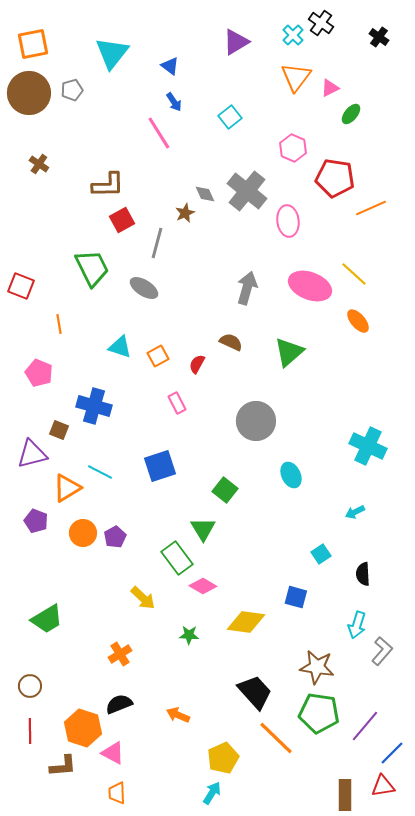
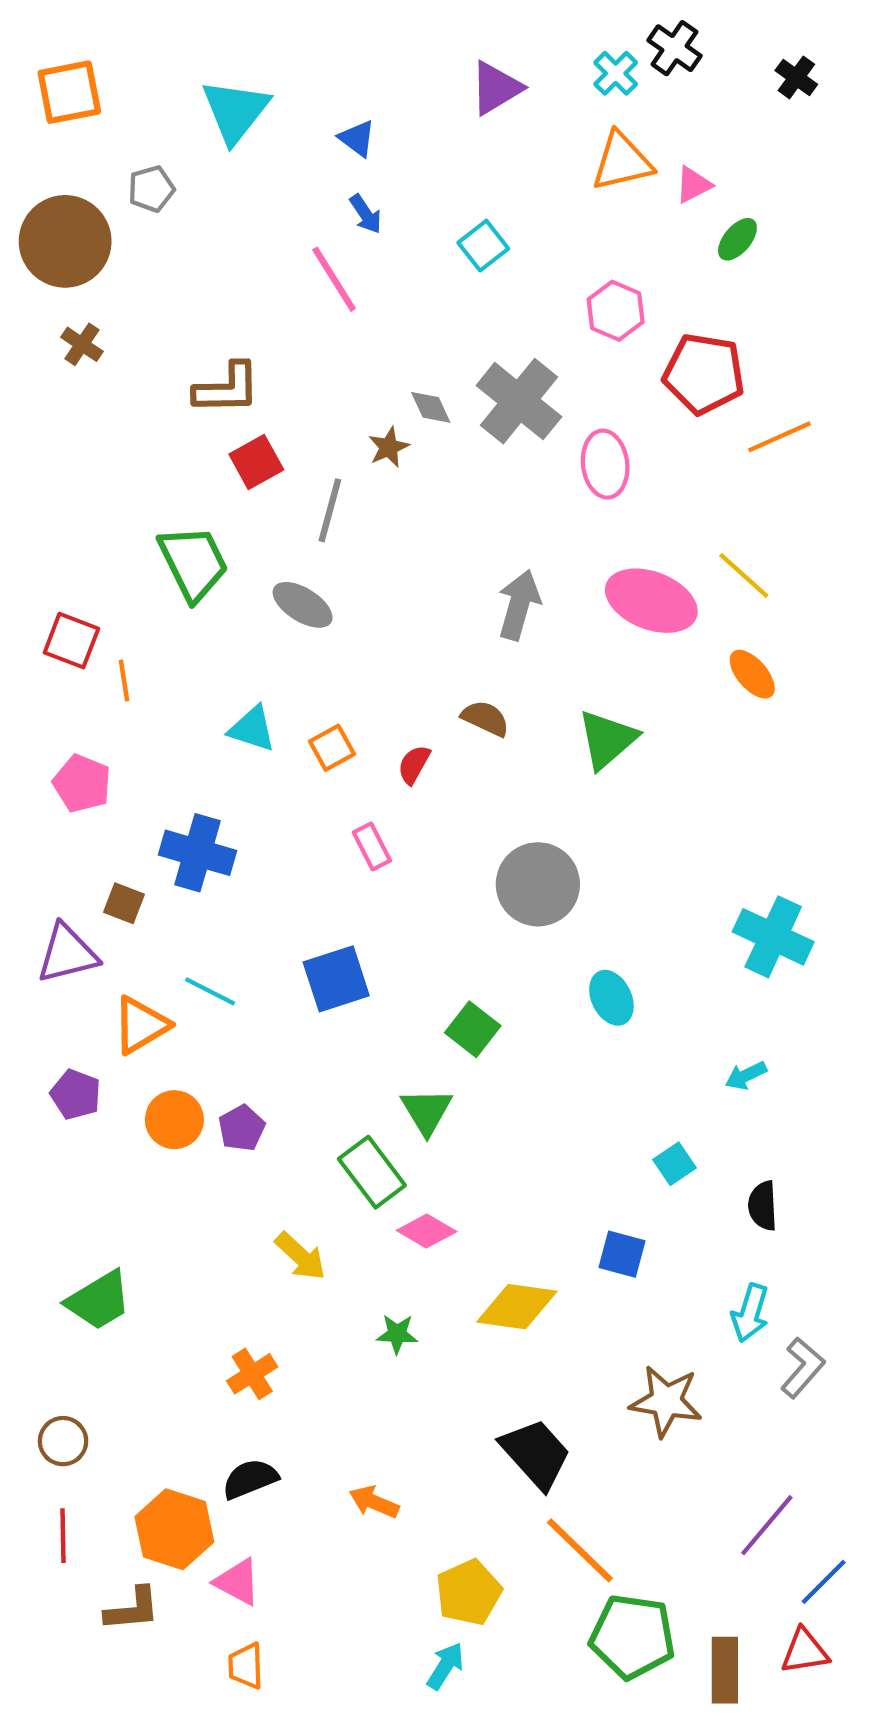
orange triangle: (296, 77) -> (622, 162), turned 40
brown circle: (29, 93) -> (65, 241), moved
red square: (21, 286) -> (71, 641), moved
green pentagon: (319, 713) -> (632, 1637), moved

